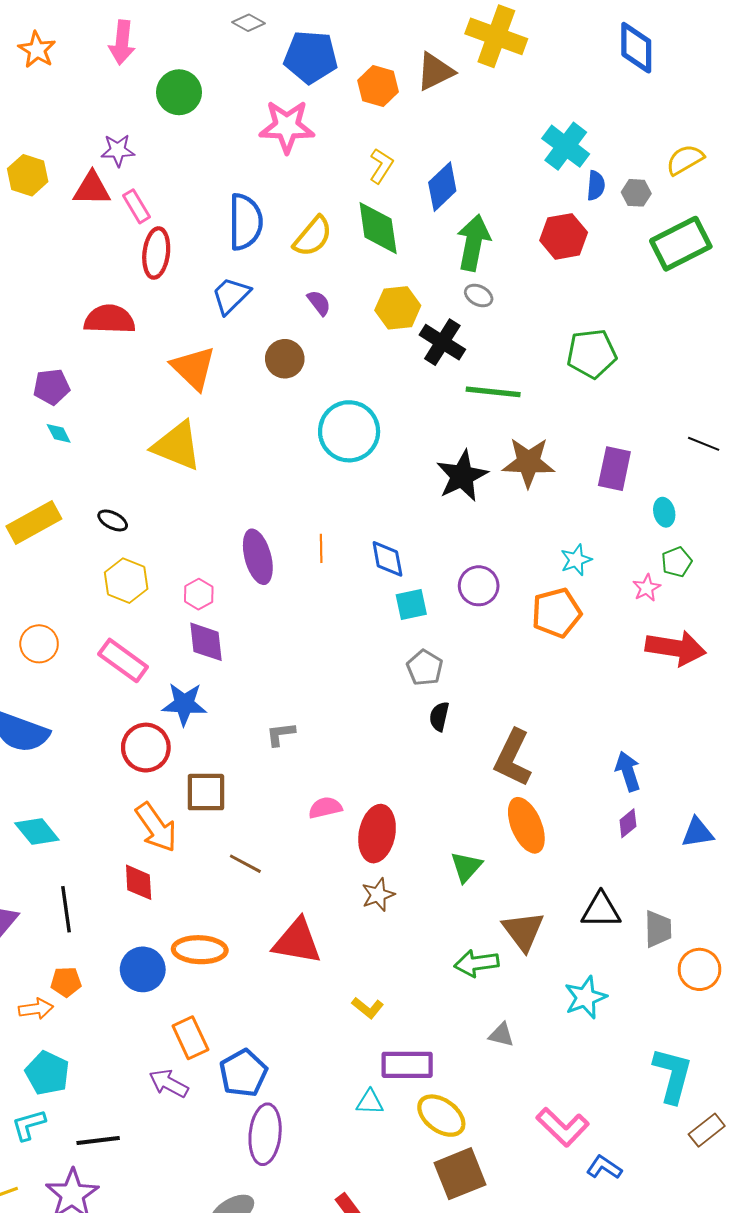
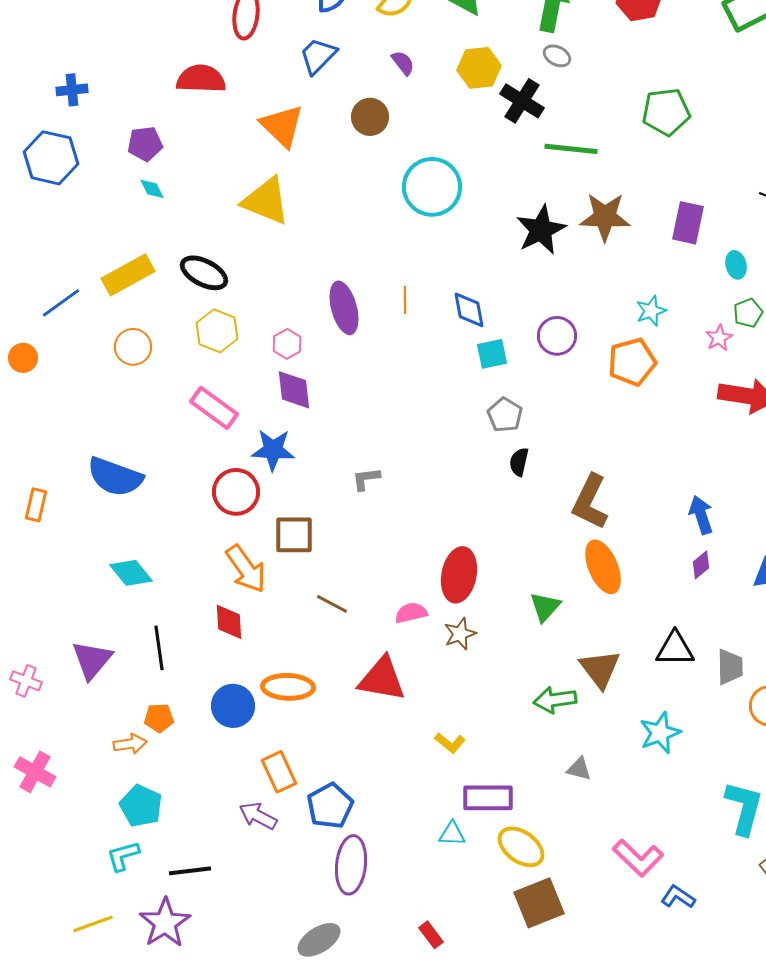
black ellipse: (113, 520) -> (204, 273), size x1.6
orange circle: (39, 644) -> (133, 347), moved
pink semicircle: (325, 808) -> (411, 613), moved

